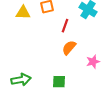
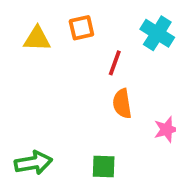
orange semicircle: (69, 48) -> (122, 104), turned -49

